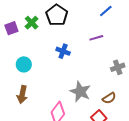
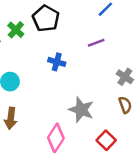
gray cross: (118, 67) -> (125, 77), turned -32
brown semicircle: (109, 98) -> (125, 105), moved, turned -72

